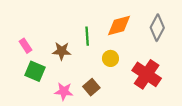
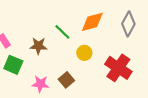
green line: (87, 36) -> (62, 32), turned -42

